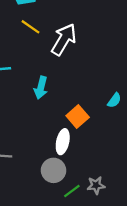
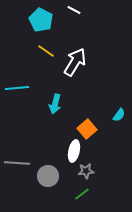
gray circle: (53, 170) -> (48, 176), moved
gray star: (96, 185) -> (86, 171), moved

